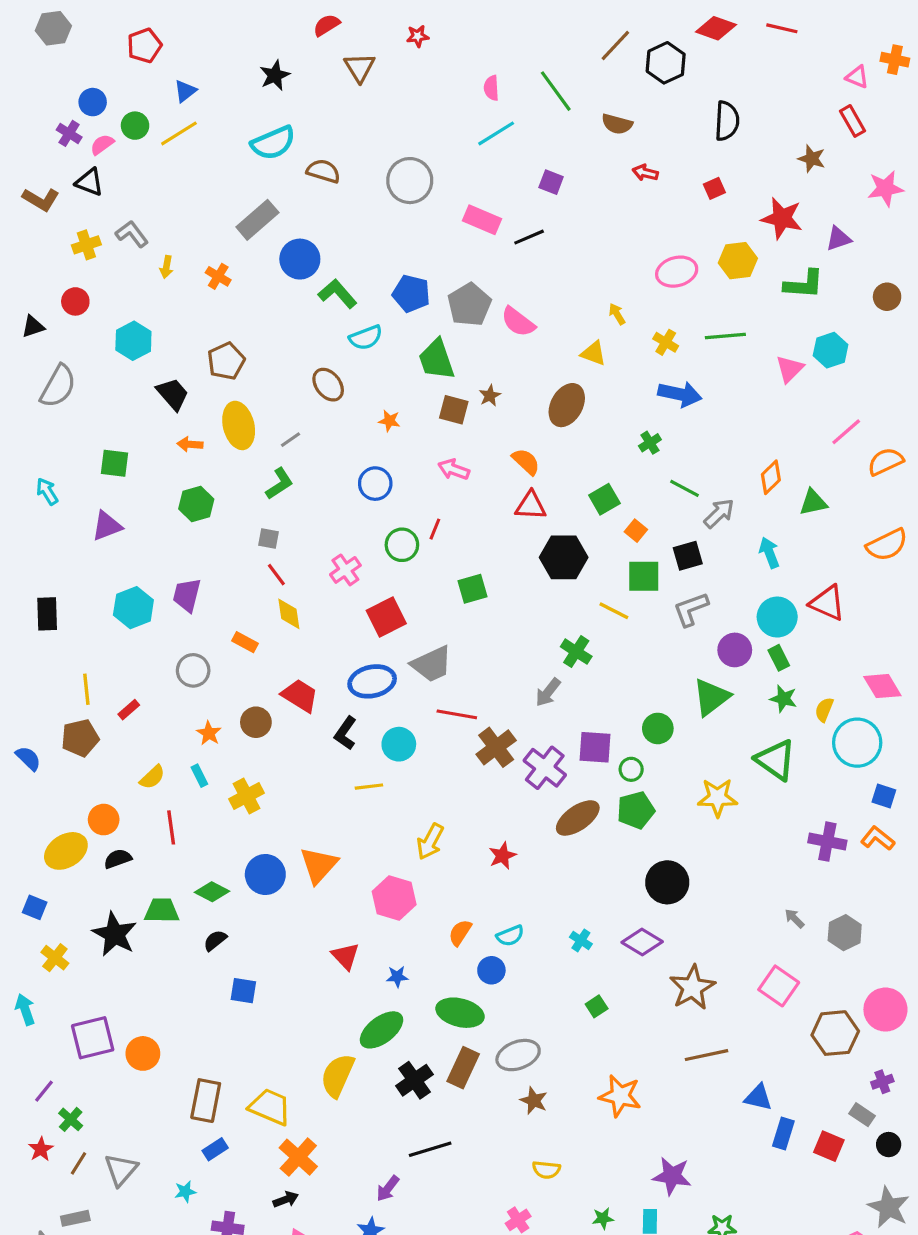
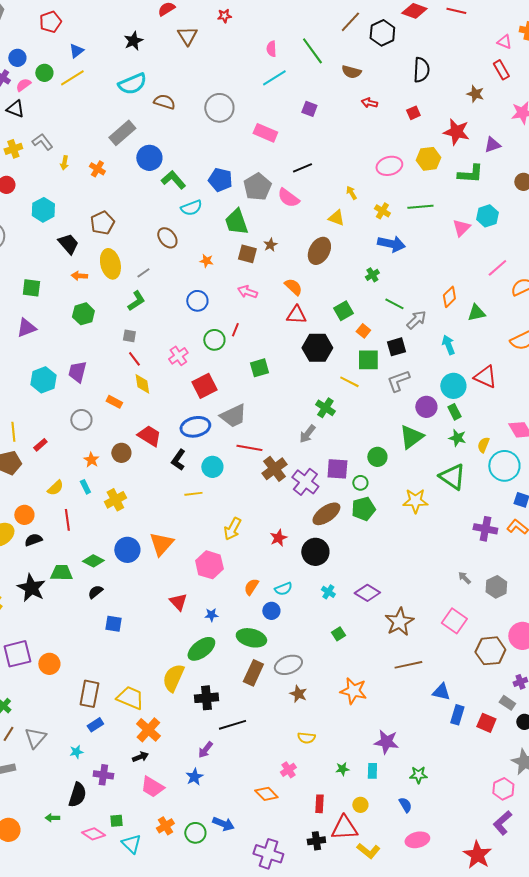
black line: (529, 237) -> (302, 168), moved
black circle: (667, 882) -> (315, 552), moved
black cross: (414, 1080) -> (206, 698), moved, turned 30

